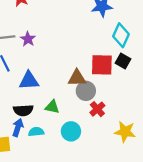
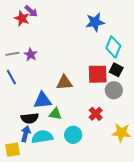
brown triangle: (77, 78) -> (64, 82), moved
blue triangle: (29, 81) -> (43, 100), moved
gray circle: (86, 91) -> (114, 90), moved
cyan semicircle: (36, 132) -> (42, 137), size x1.5

